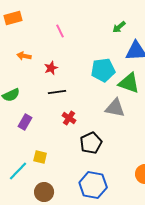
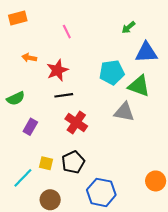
red star: (51, 68) -> (57, 70), size x1.5
red cross: (69, 118) -> (76, 122), size x1.5
black pentagon: (91, 143) -> (73, 162), moved

